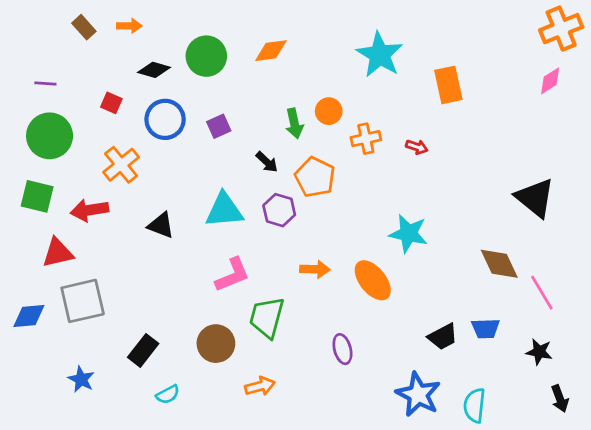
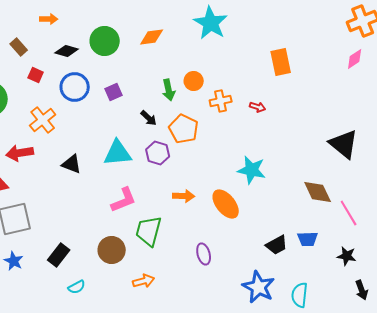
brown rectangle: (84, 27) -> (19, 47), moved
cyan star: (380, 55) -> (211, 23), moved
blue star: (81, 379) -> (14, 261), moved

